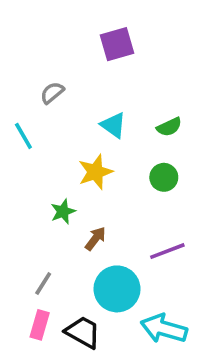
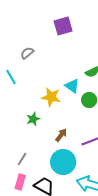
cyan triangle: (113, 125) -> (72, 86), moved
yellow star: (95, 172) -> (51, 97), turned 30
brown arrow: (95, 239) -> (61, 135), moved

